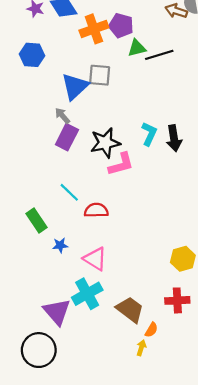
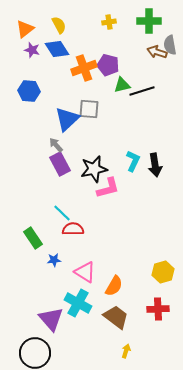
purple rectangle: (67, 137) -> (60, 164), turned -55
red semicircle: (96, 210) -> (73, 229), moved
cyan cross: (87, 294) -> (78, 303), turned -32
orange semicircle: (151, 330) -> (114, 286), moved, size x1.5

